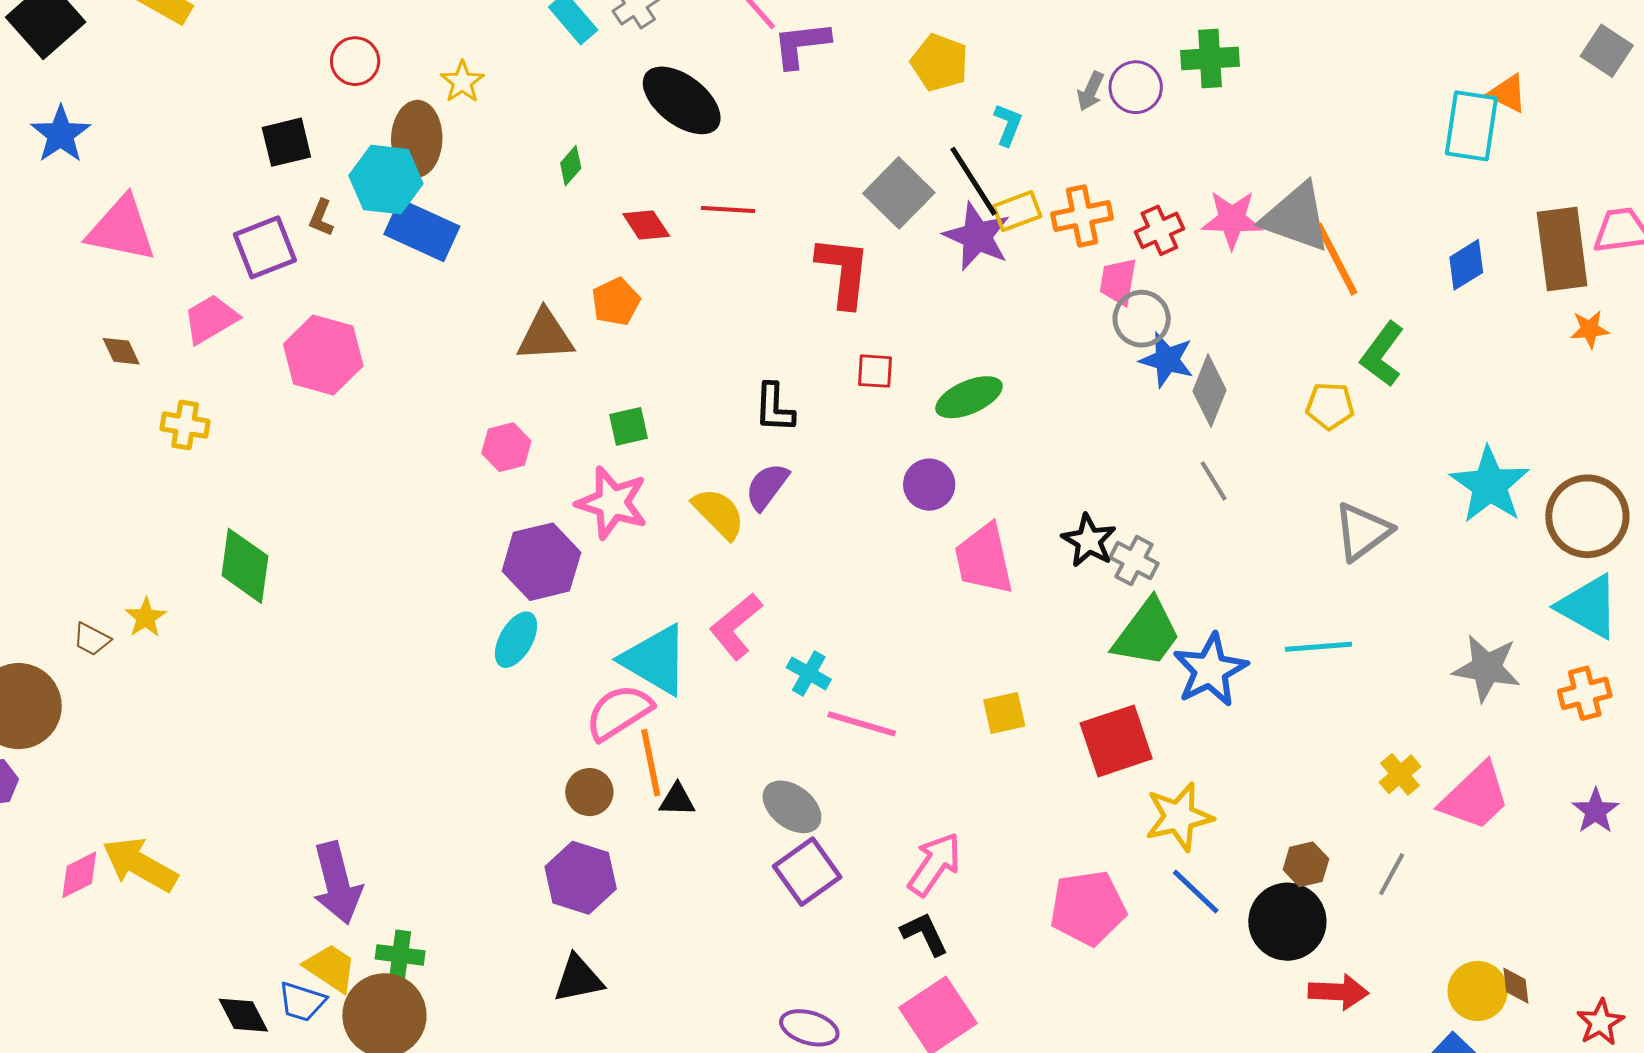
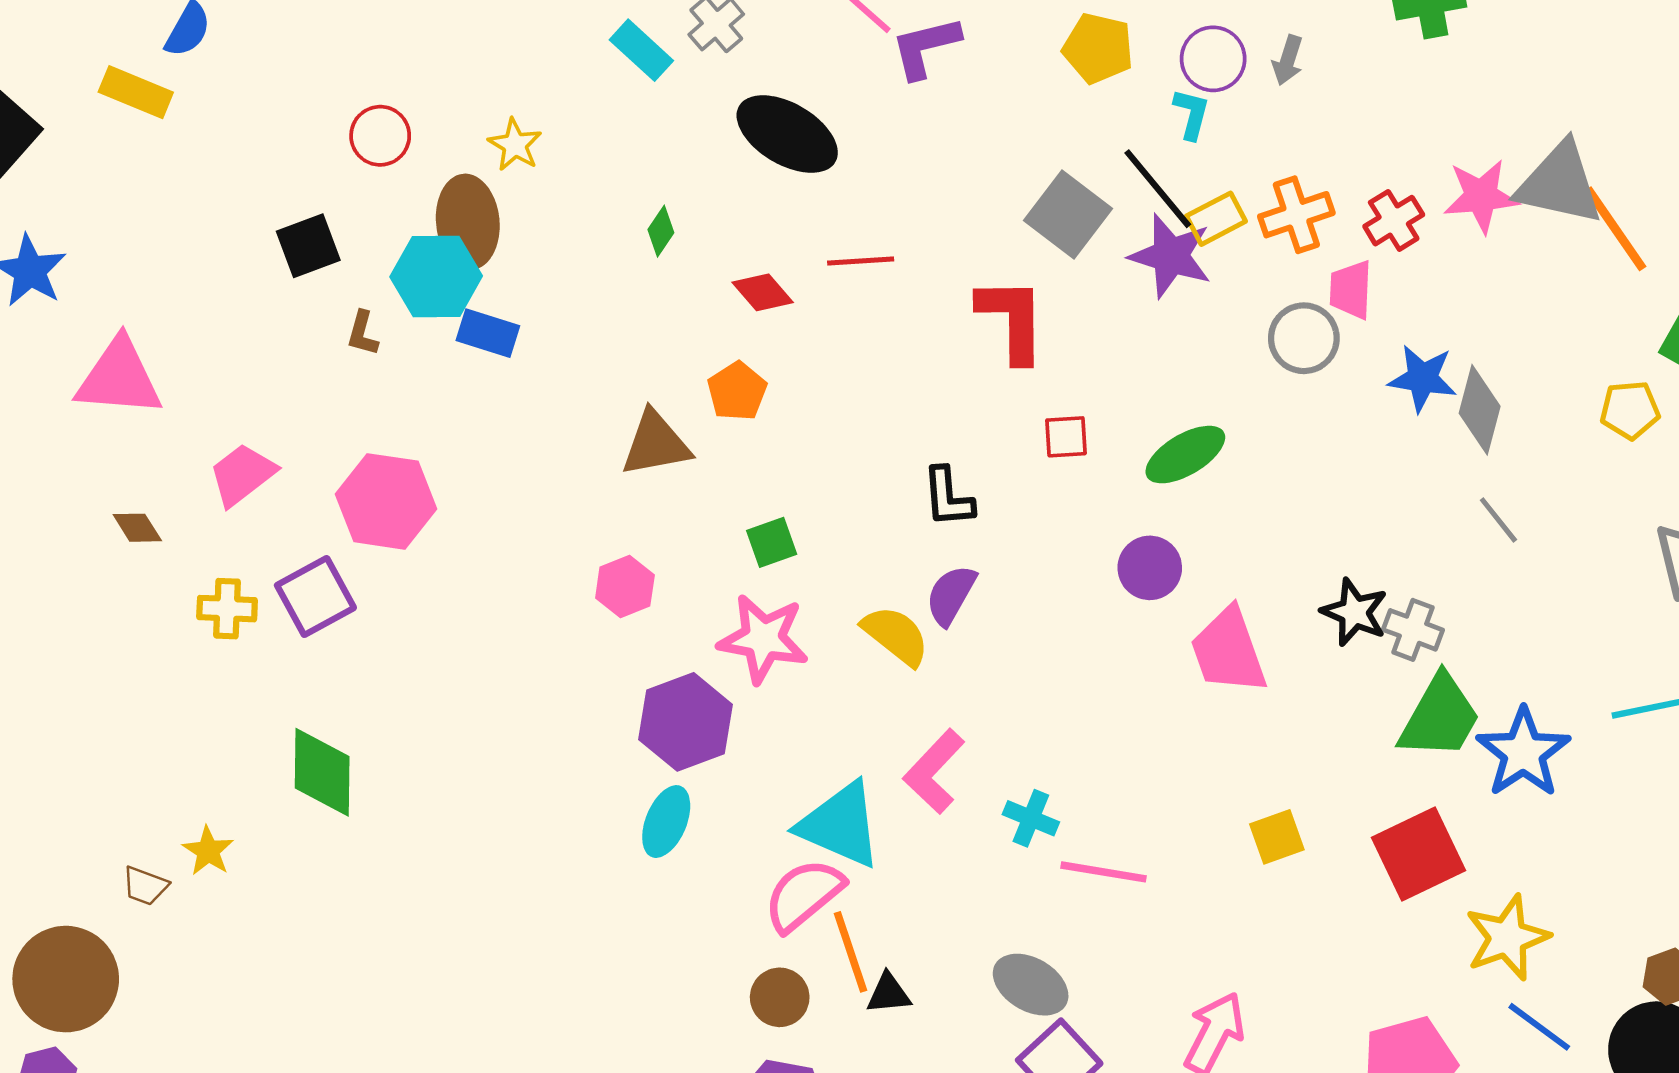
purple circle: (1136, 87) -> (1213, 59), moved
blue rectangle: (422, 230) -> (488, 333), size x0.7
purple square: (265, 247) -> (315, 597), moved
gray circle: (1142, 319) -> (1304, 338), moved

